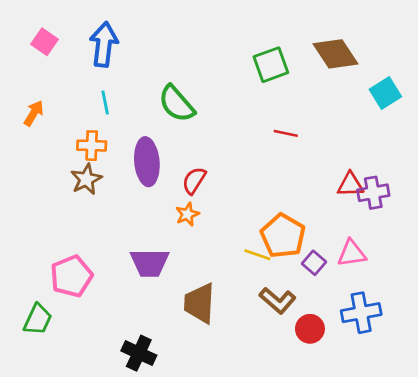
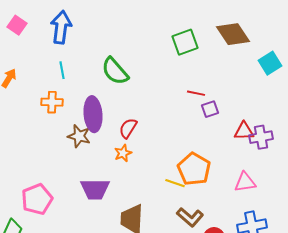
brown star: (86, 179) -> (79, 136), moved, turned -30
purple square: (314, 263) -> (210, 109), moved, turned 30

